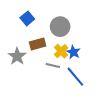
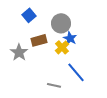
blue star: (73, 52) -> (70, 38), moved
gray line: (53, 65) -> (54, 85), moved

